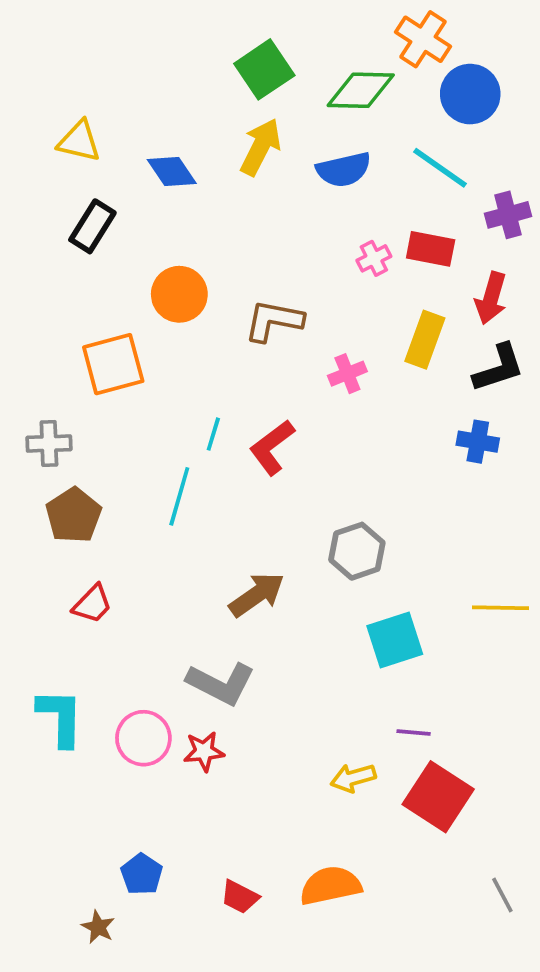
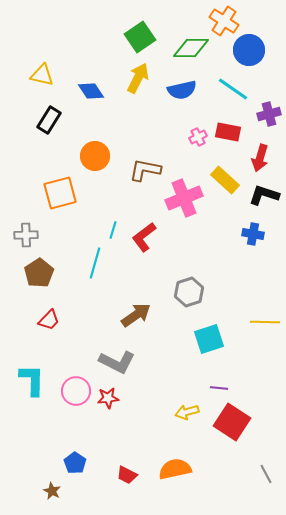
yellow rectangle: (425, 340) -> (225, 180), turned -68
black L-shape: (499, 368) -> (264, 195), turned -144
pink cross: (347, 374) -> (184, 198), size x1.8

